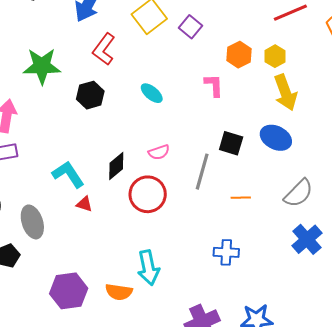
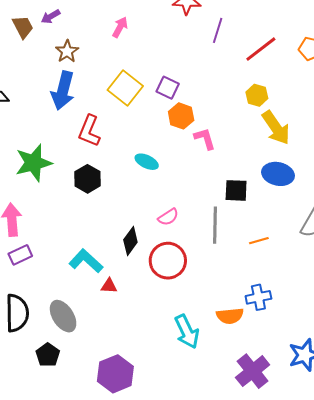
orange hexagon: (239, 55) -> (181, 116), moved
orange semicircle: (119, 292) -> (230, 316), moved

